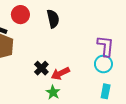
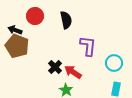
purple L-shape: (106, 46) -> (88, 46), moved
red arrow: (60, 73) -> (73, 72), turned 60

